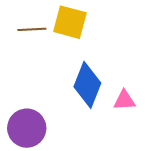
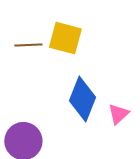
pink triangle: (124, 100) -> (118, 114), turned -40

